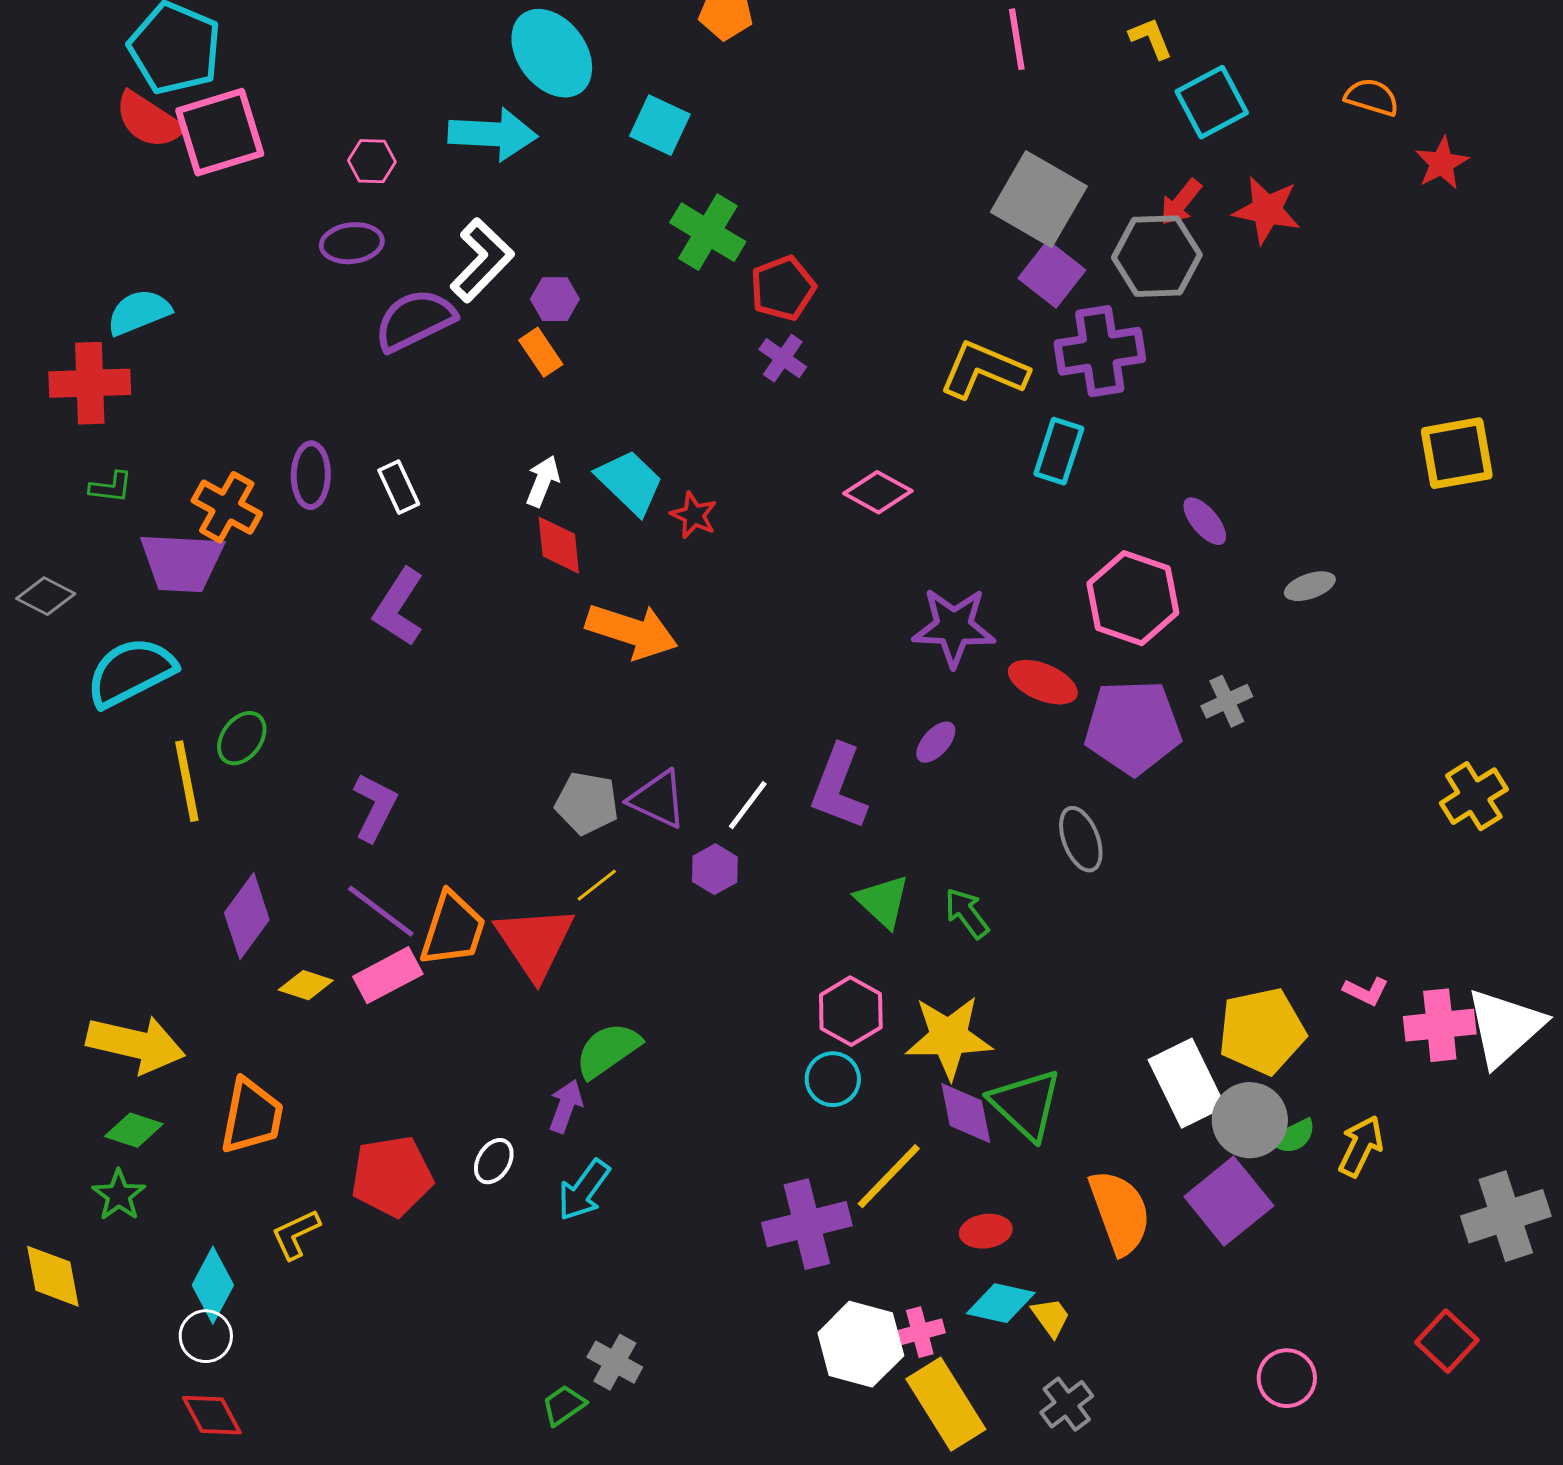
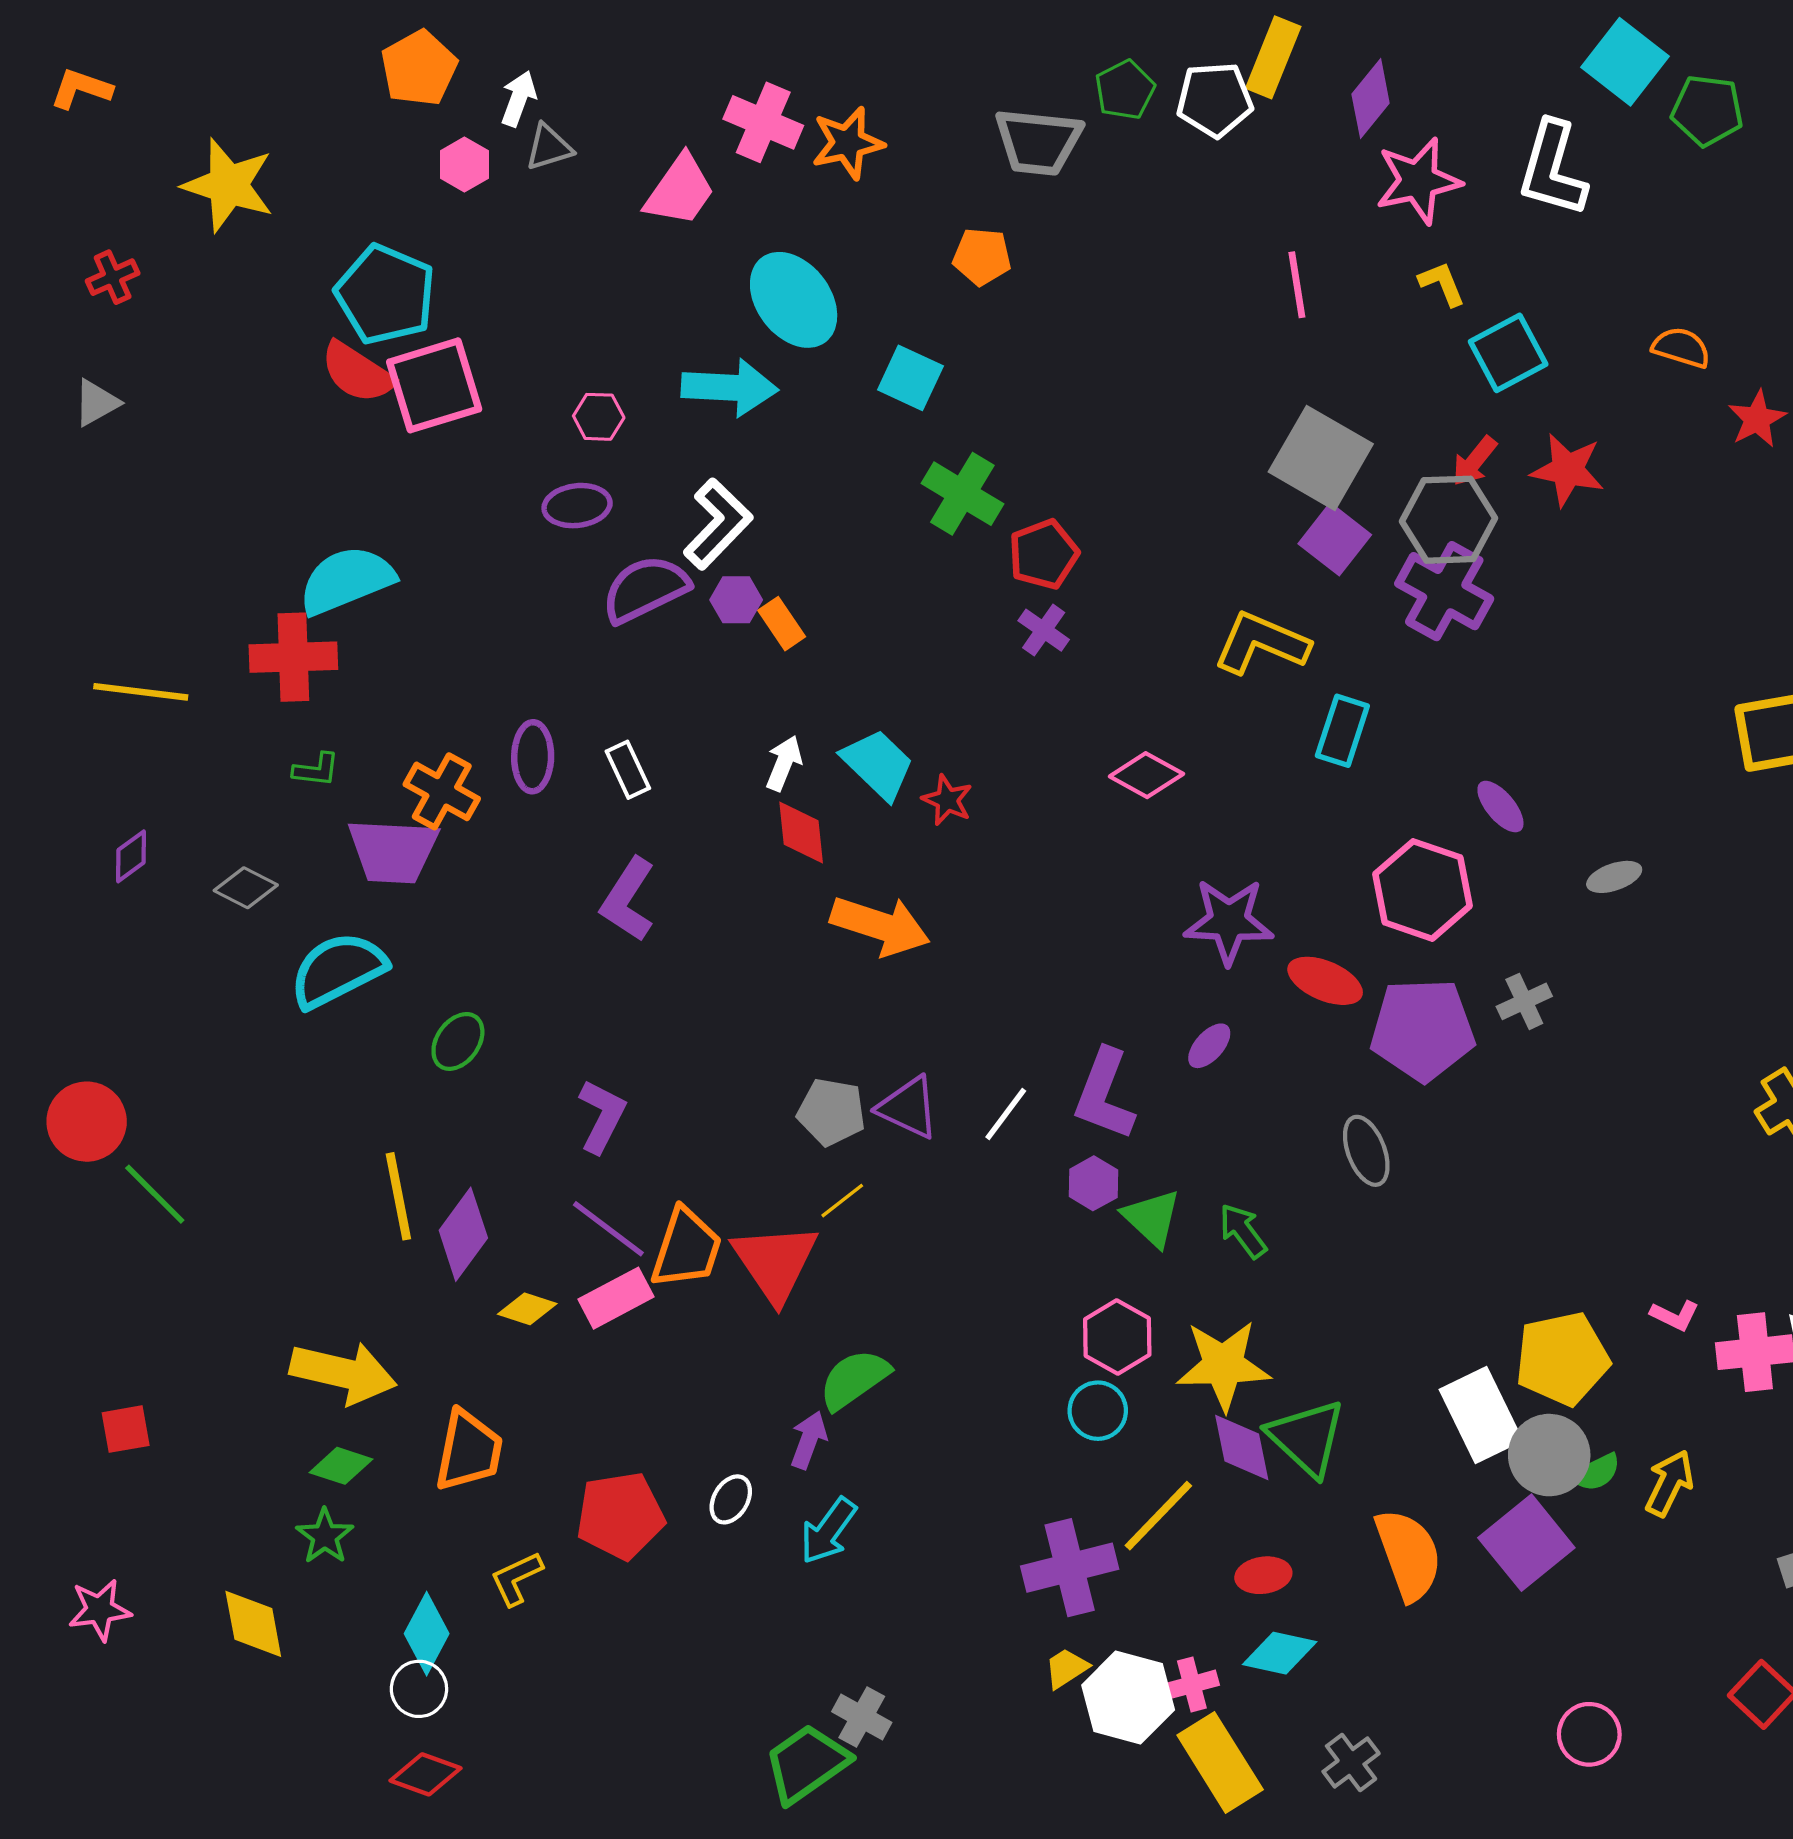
purple hexagon: (555, 299) -> (736, 600), moved
cyan semicircle: (139, 312) -> (346, 580), size x1.4
purple cross: (1100, 351) -> (1444, 591), moved, turned 38
yellow line: (187, 781) -> (398, 1196), moved
purple hexagon: (715, 869) -> (1093, 1183), moved
yellow trapezoid: (1051, 1317) -> (1066, 1668), moved, turned -87
green trapezoid: (564, 1405) -> (807, 1764), size x1.8
red diamond: (212, 1415) -> (425, 1774), turned -42

